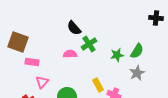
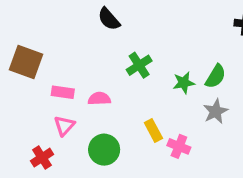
black semicircle: (74, 28) -> (109, 19), moved
pink semicircle: (70, 54) -> (99, 99), moved
pink rectangle: (32, 62) -> (63, 92), moved

